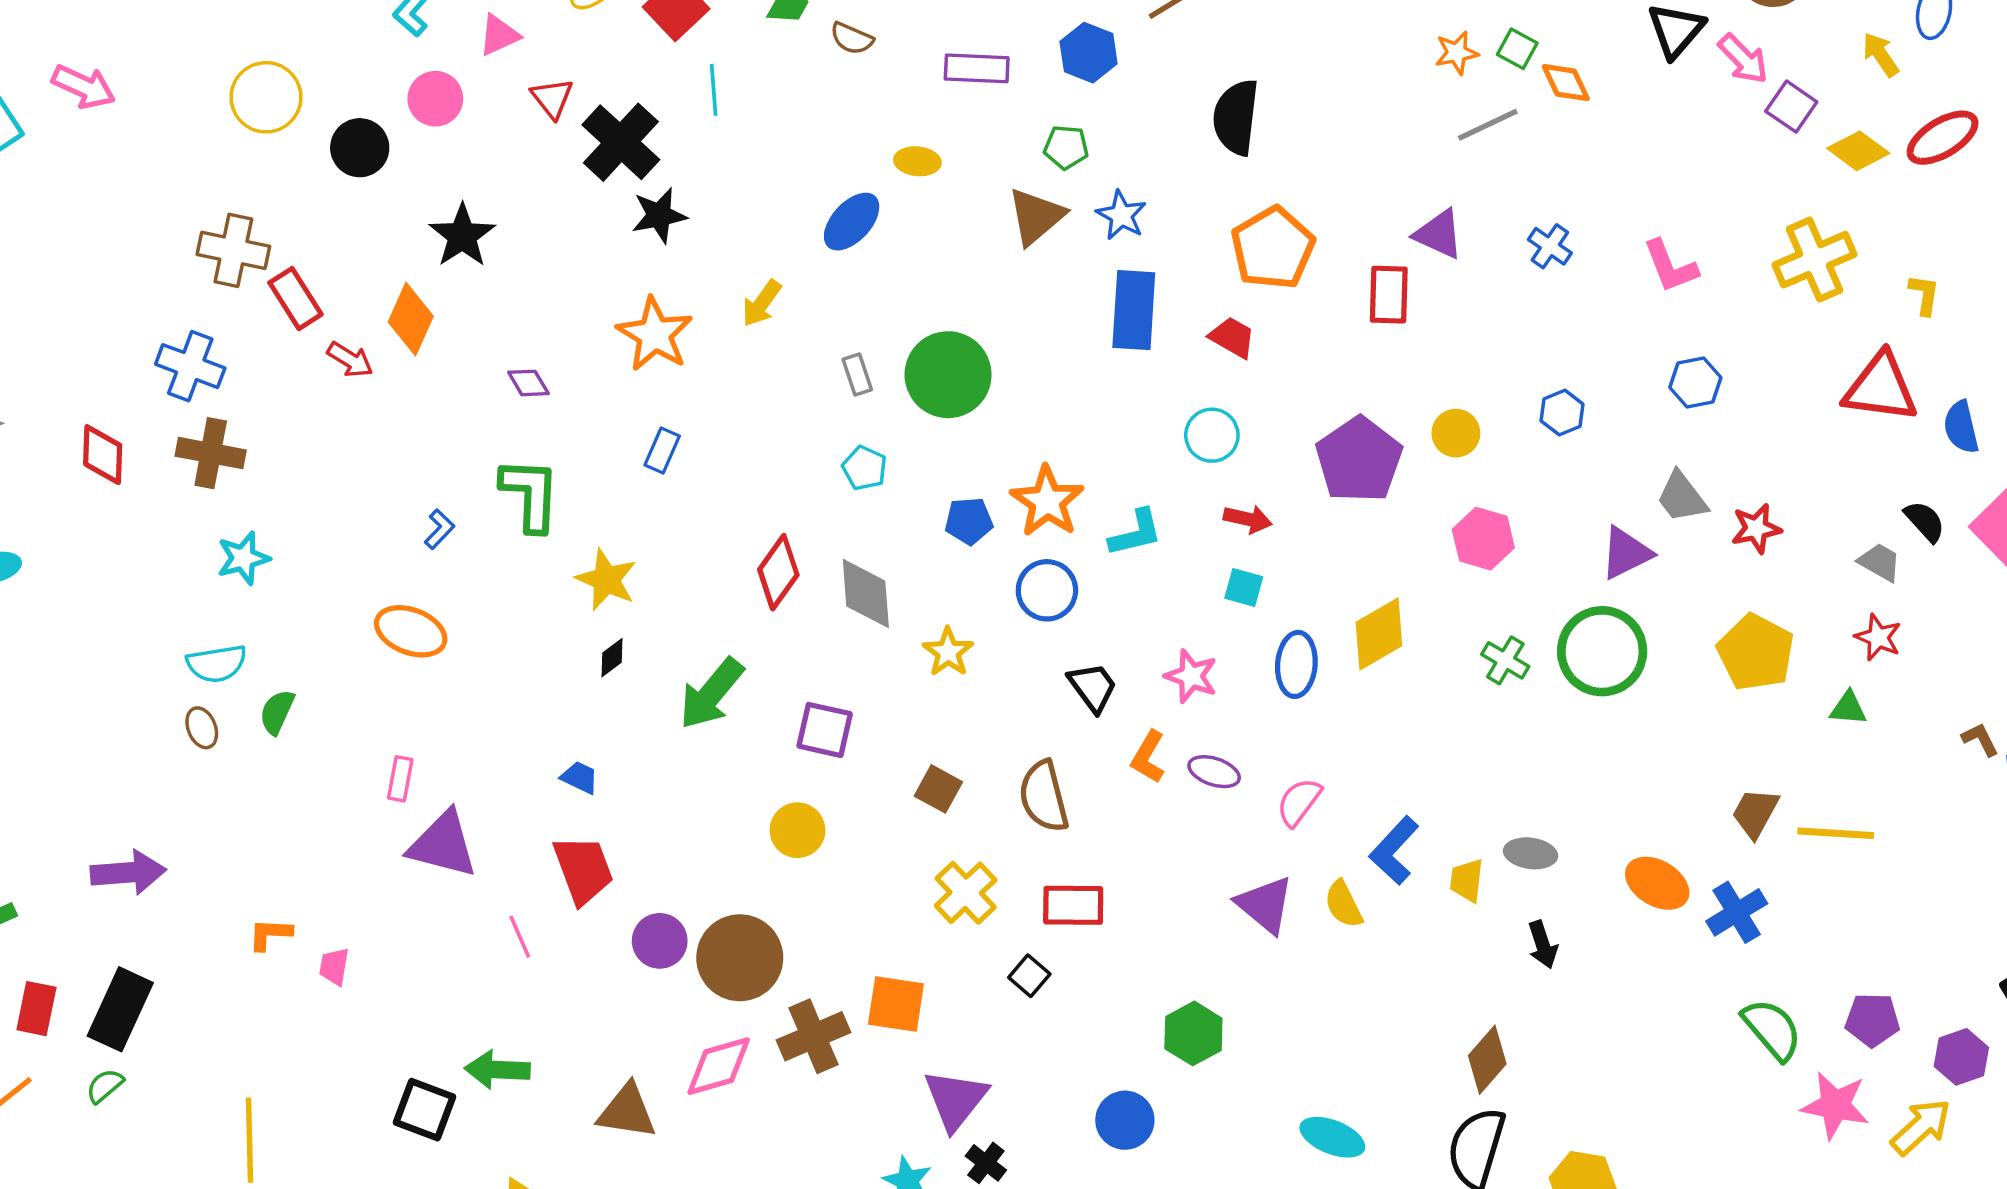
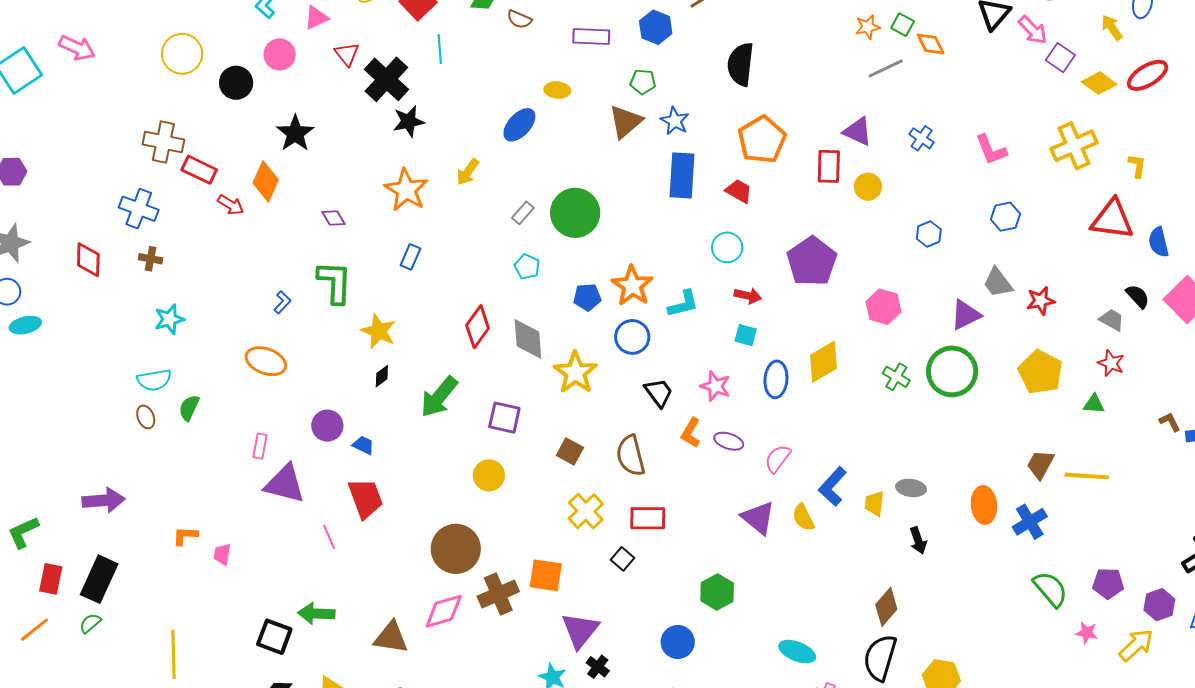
red rectangle: (295, 299) -> (199, 170), turned -32
gray rectangle: (857, 375) -> (523, 213), turned 60
yellow circle: (1456, 433) -> (868, 187), moved
brown cross: (211, 453) -> (151, 259), size x0.6
yellow star: (948, 652) -> (575, 373), size x1.5
orange ellipse: (1657, 883) -> (984, 505), turned 54
purple circle: (660, 941) -> (327, 426), moved
pink star: (1835, 1105) -> (1087, 633), size x0.6

